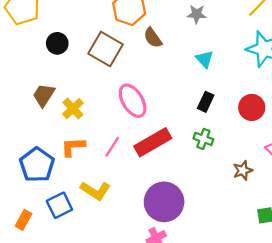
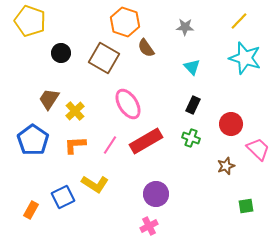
red circle: (252, 107) -> (231, 124), moved
blue pentagon: (37, 165) -> (33, 140), moved
purple circle: (164, 202) -> (156, 194), size x0.7

